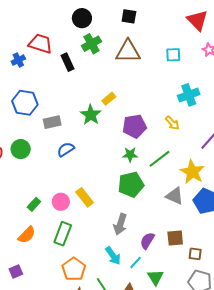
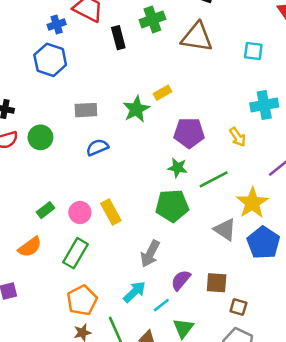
blue hexagon: (25, 103) -> (50, 60), moved
cyan arrow: (113, 256) -> (134, 292), turned -108

